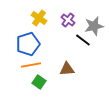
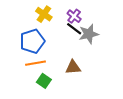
gray star: (94, 26) -> (89, 34), moved
black line: (83, 40) -> (74, 29), moved

